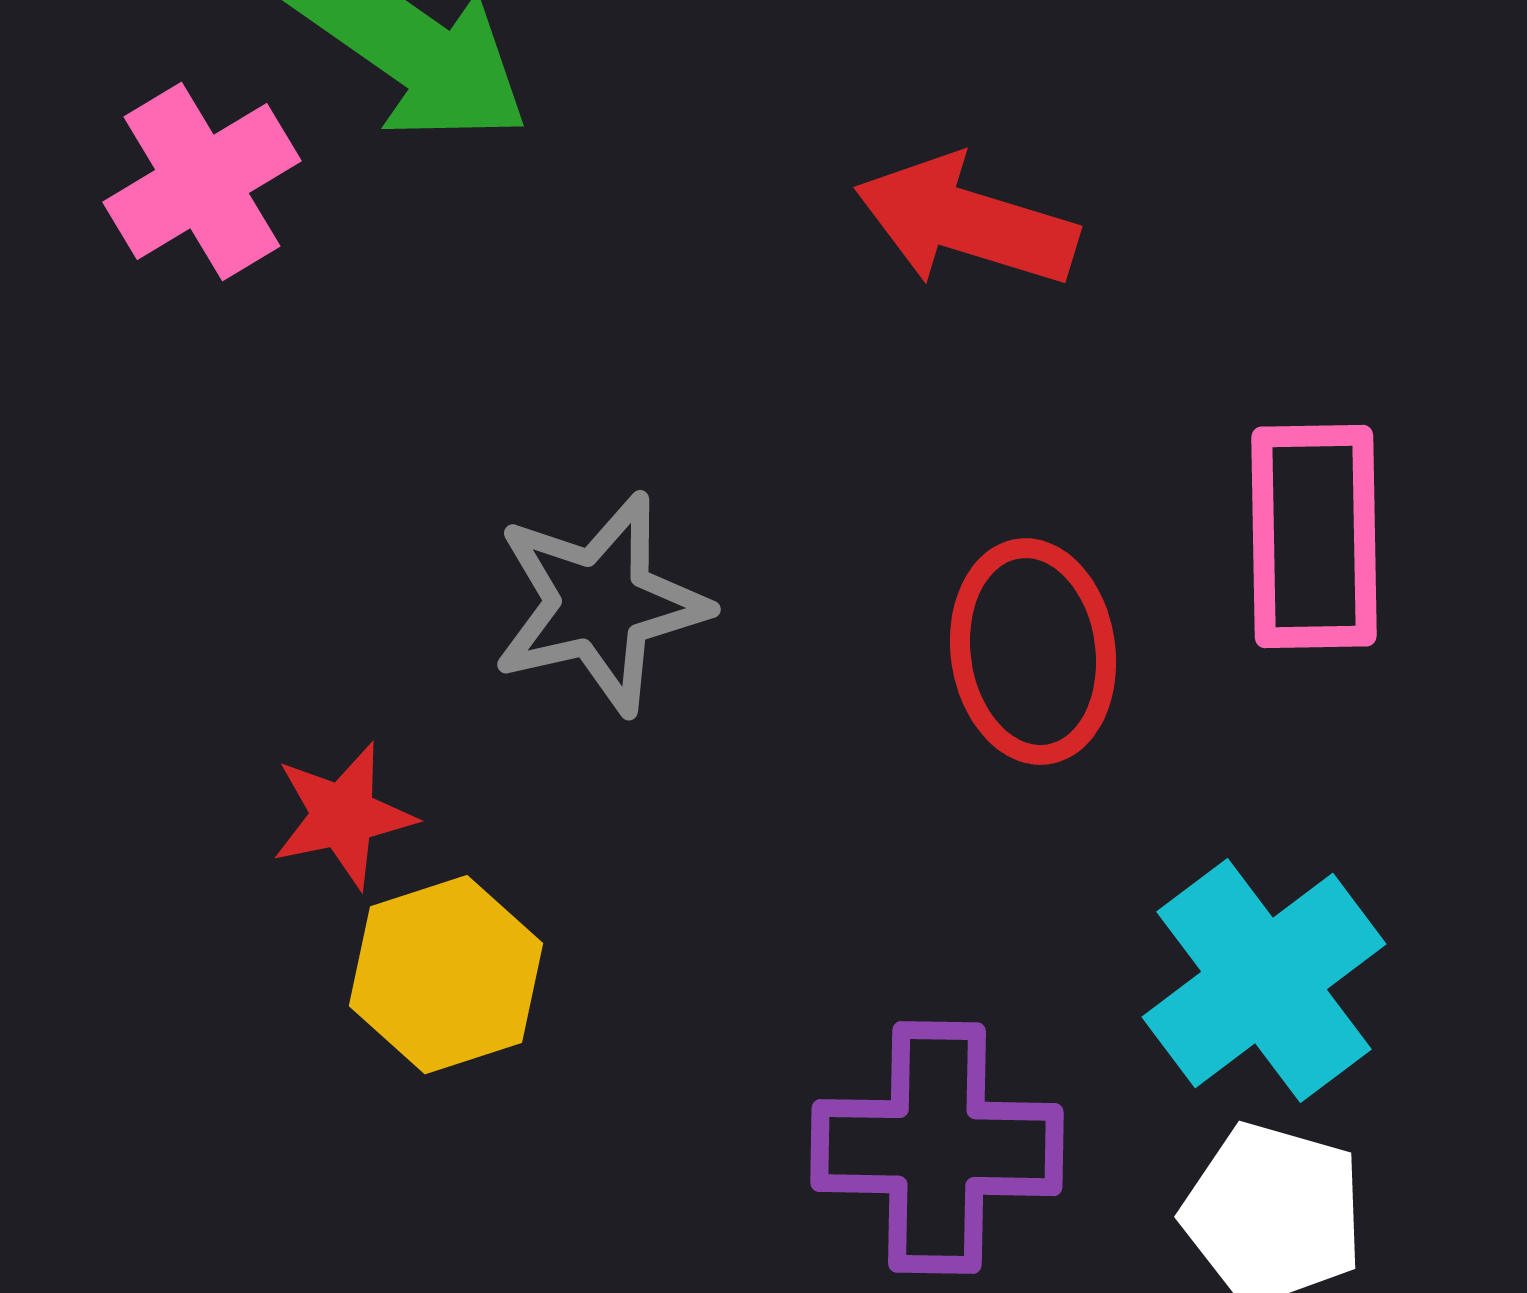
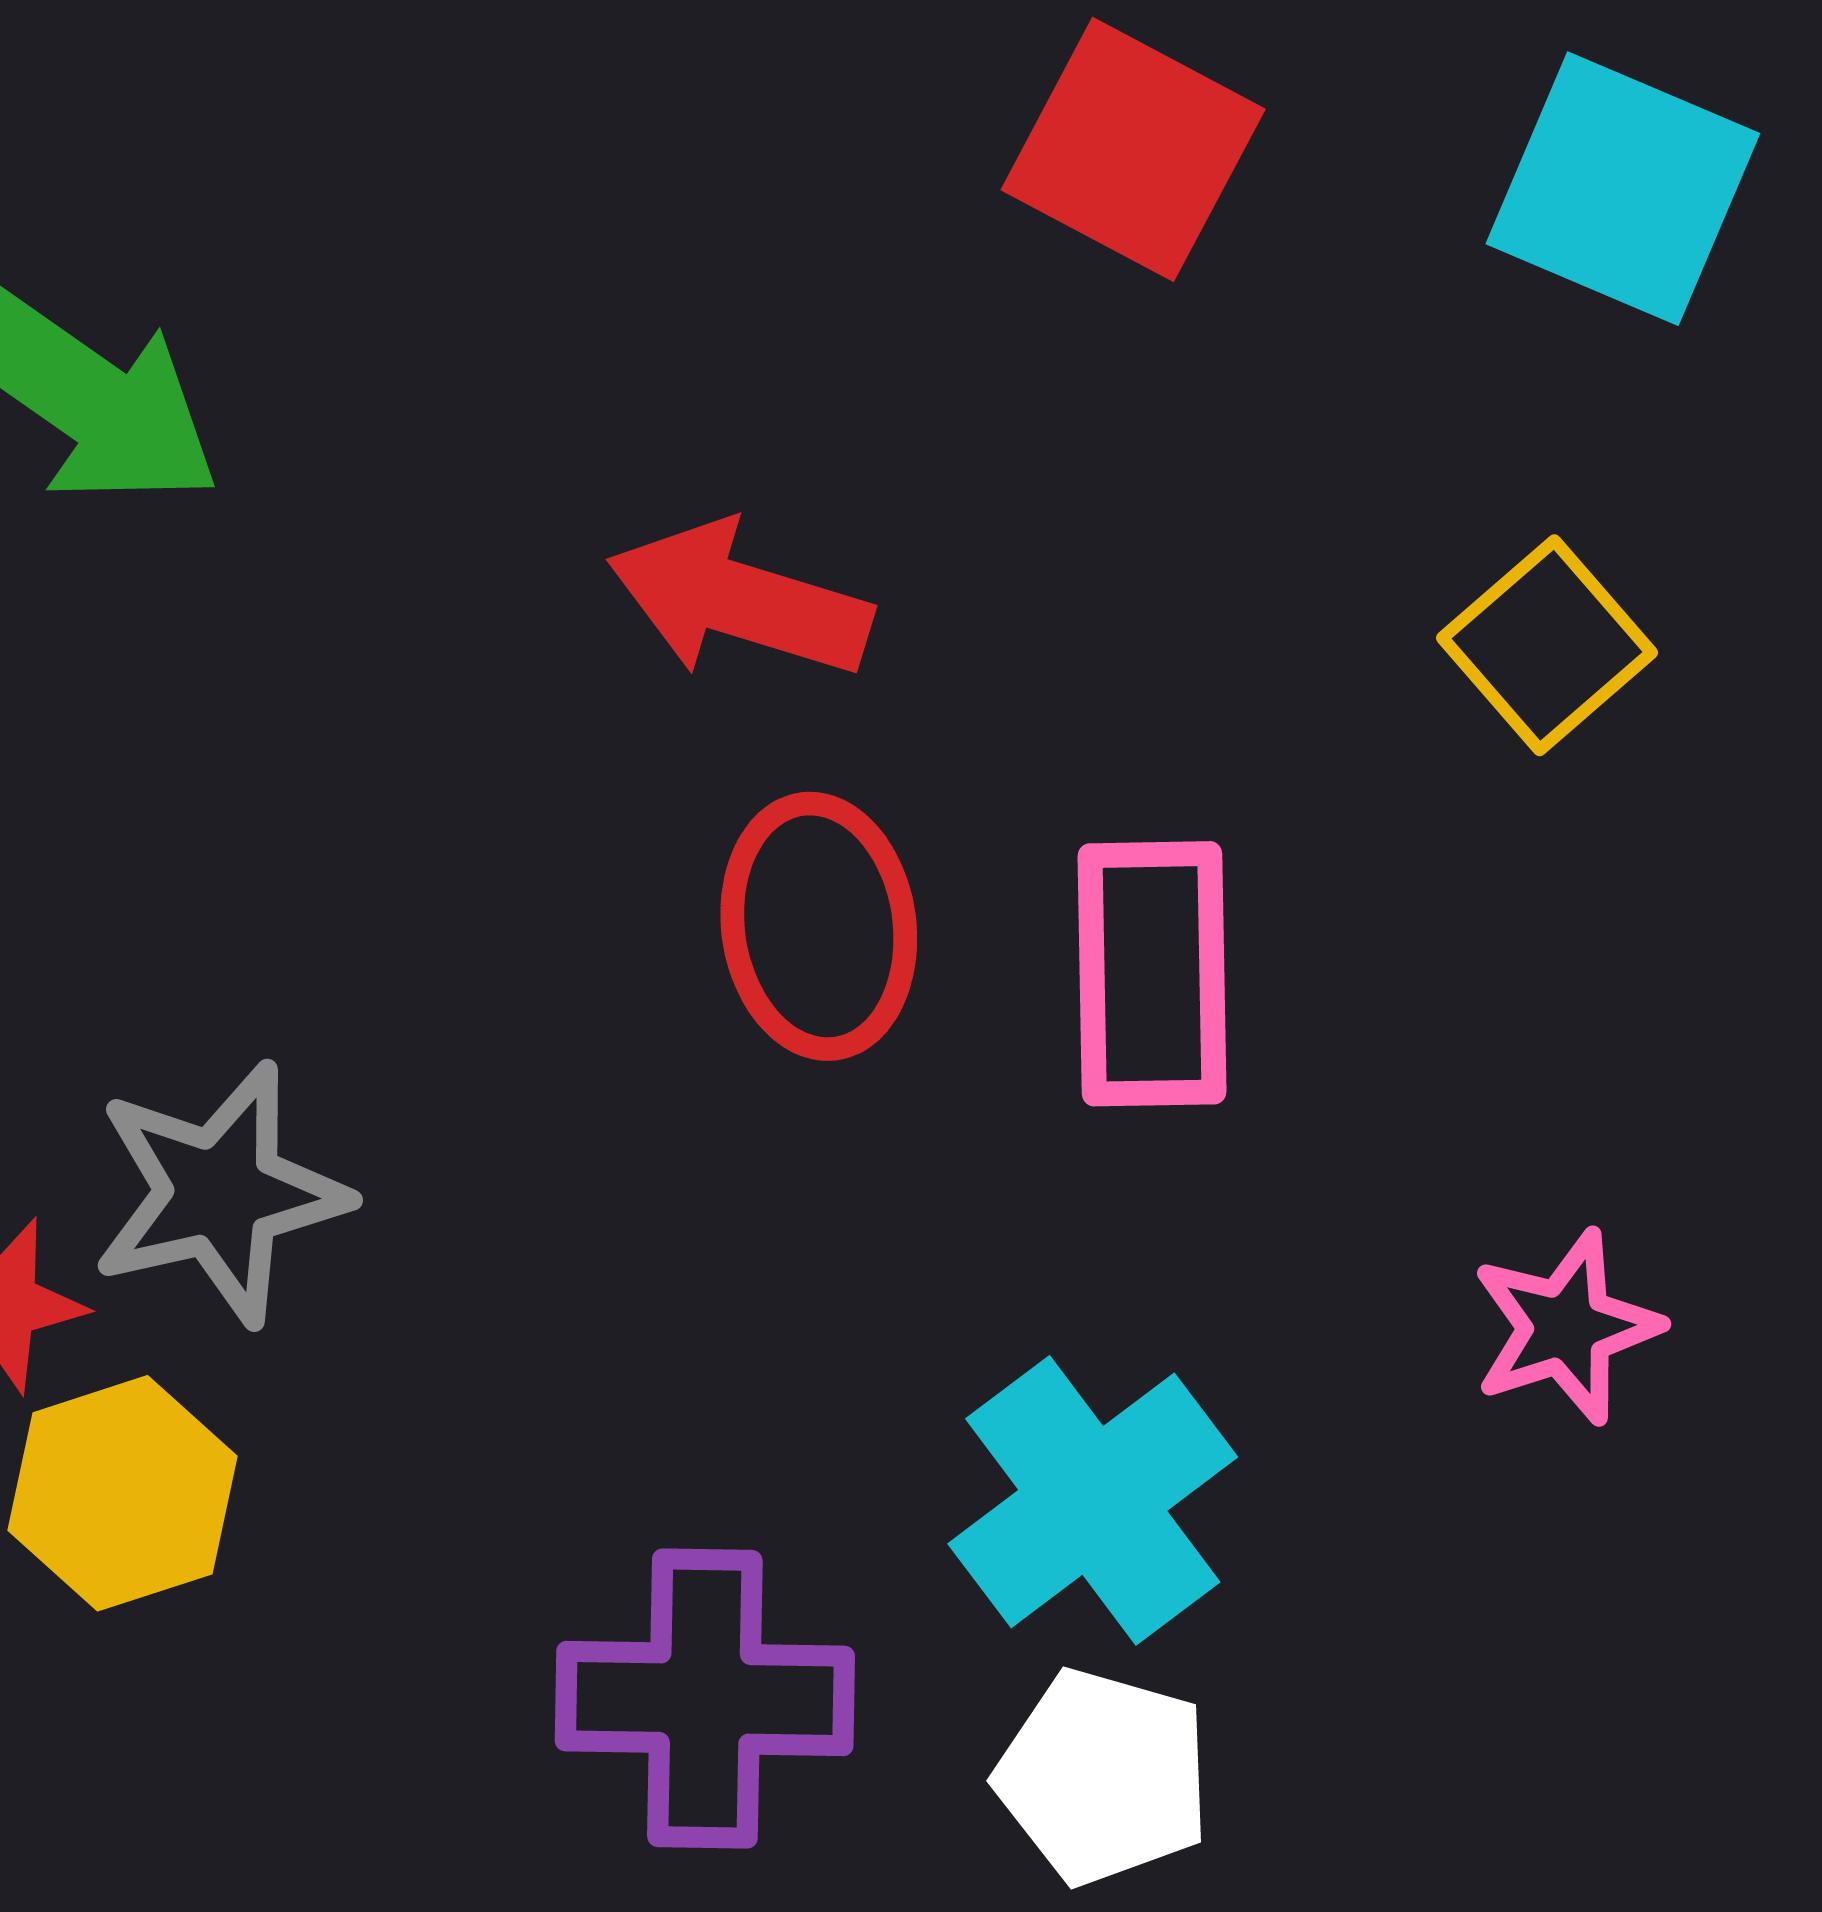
gray star: (600, 604) -> (220, 1193), moved
red ellipse: (1033, 652) -> (819, 926), moved

